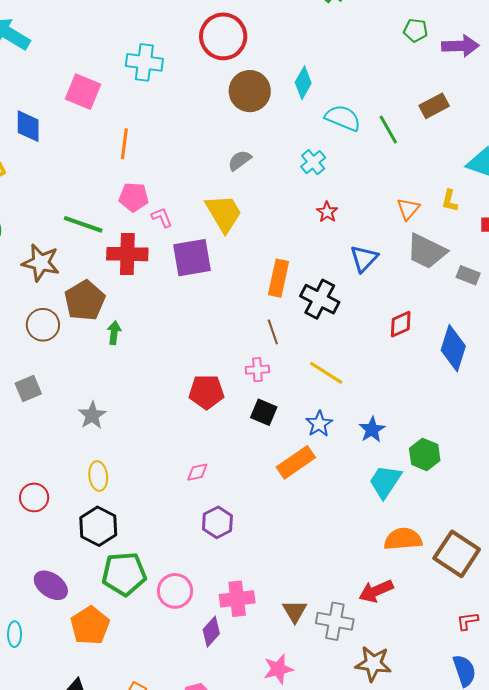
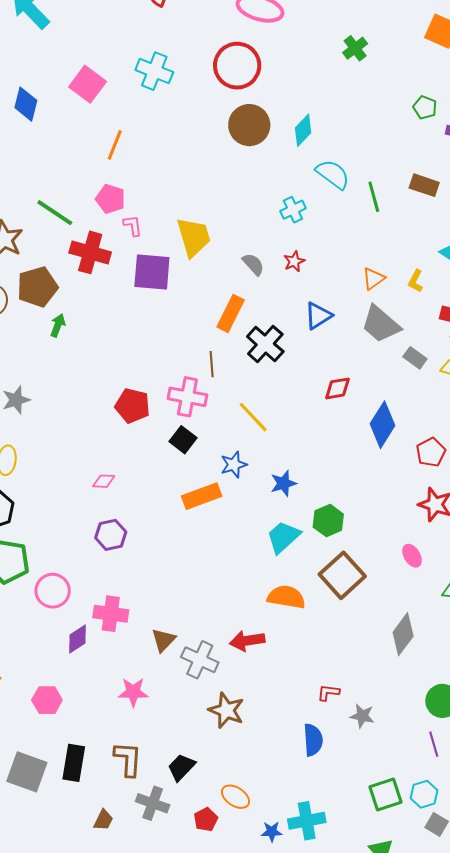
brown rectangle: (434, 106) -> (424, 185), turned 32
gray semicircle: (240, 160) -> (253, 264), moved, turned 70
pink cross: (257, 370) -> (187, 397), size x1.6
brown square: (457, 554) -> (342, 575), moved

